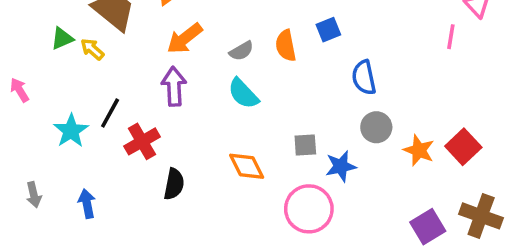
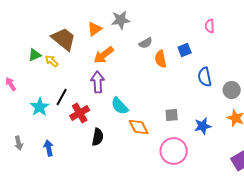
gray semicircle: (241, 51) -> (146, 43), moved
cyan semicircle: (243, 94) -> (120, 106), moved
gray circle: (376, 127) -> (232, 90), moved
blue star: (341, 166) -> (203, 126), moved

